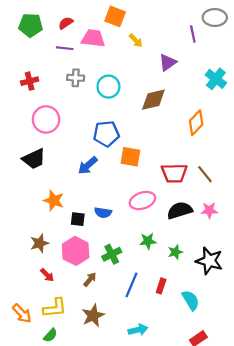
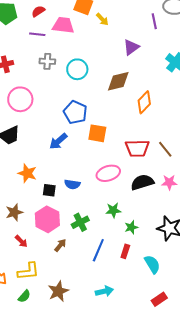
yellow arrow: (136, 41) -> (102, 19), moved
orange diamond: (196, 123) -> (144, 102), moved
blue pentagon: (106, 134) -> (75, 112), turned 30
green star: (175, 252) -> (131, 227), moved
brown star: (93, 316) -> (58, 291), moved

